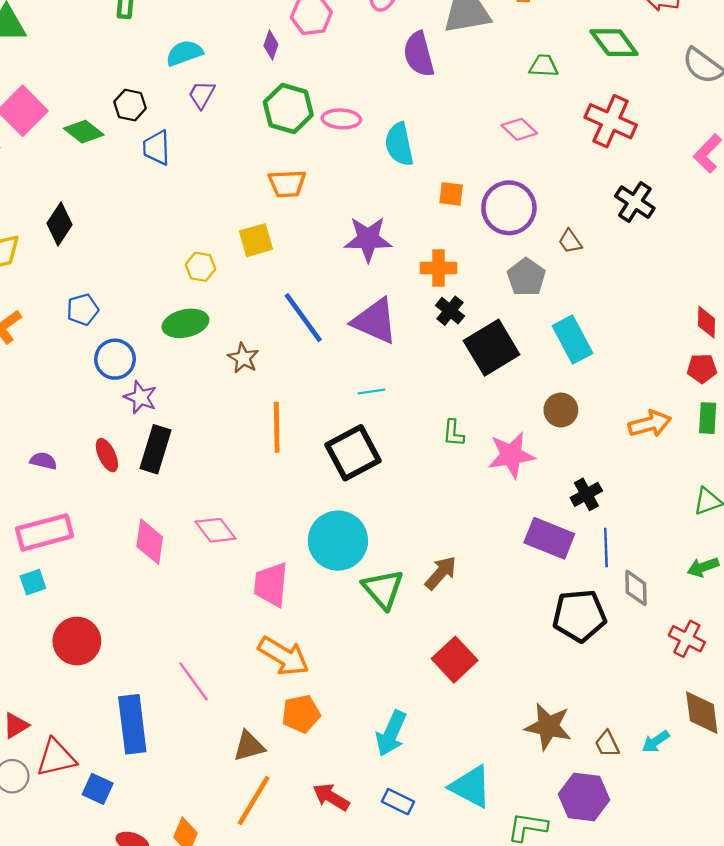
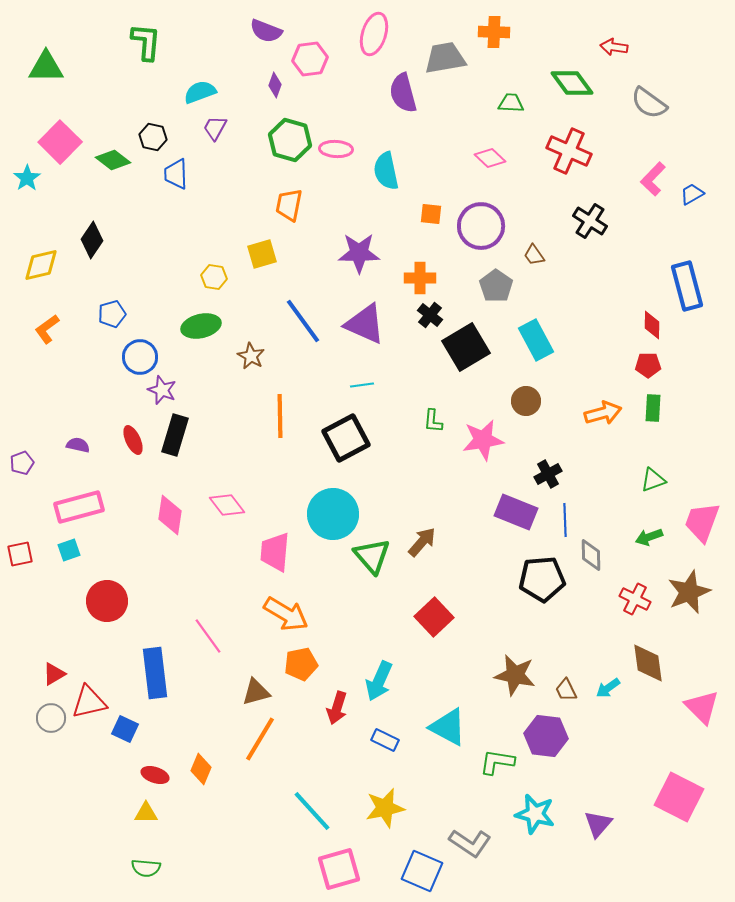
orange trapezoid: (287, 184) -> (289, 205), turned 104
red arrow: (331, 797) -> (337, 708), moved, turned -104

